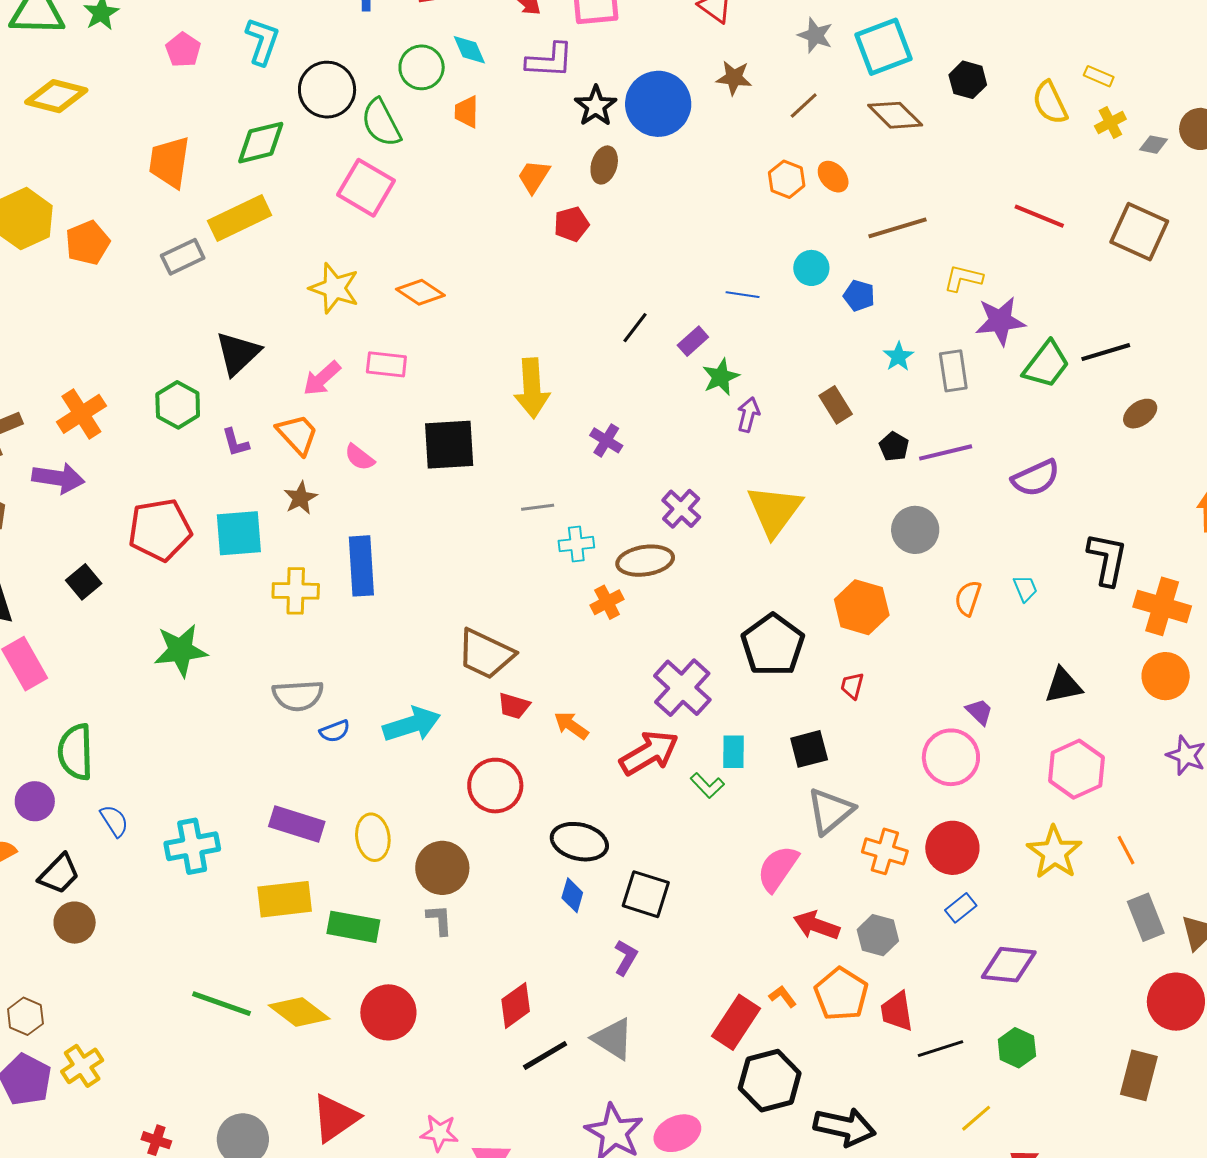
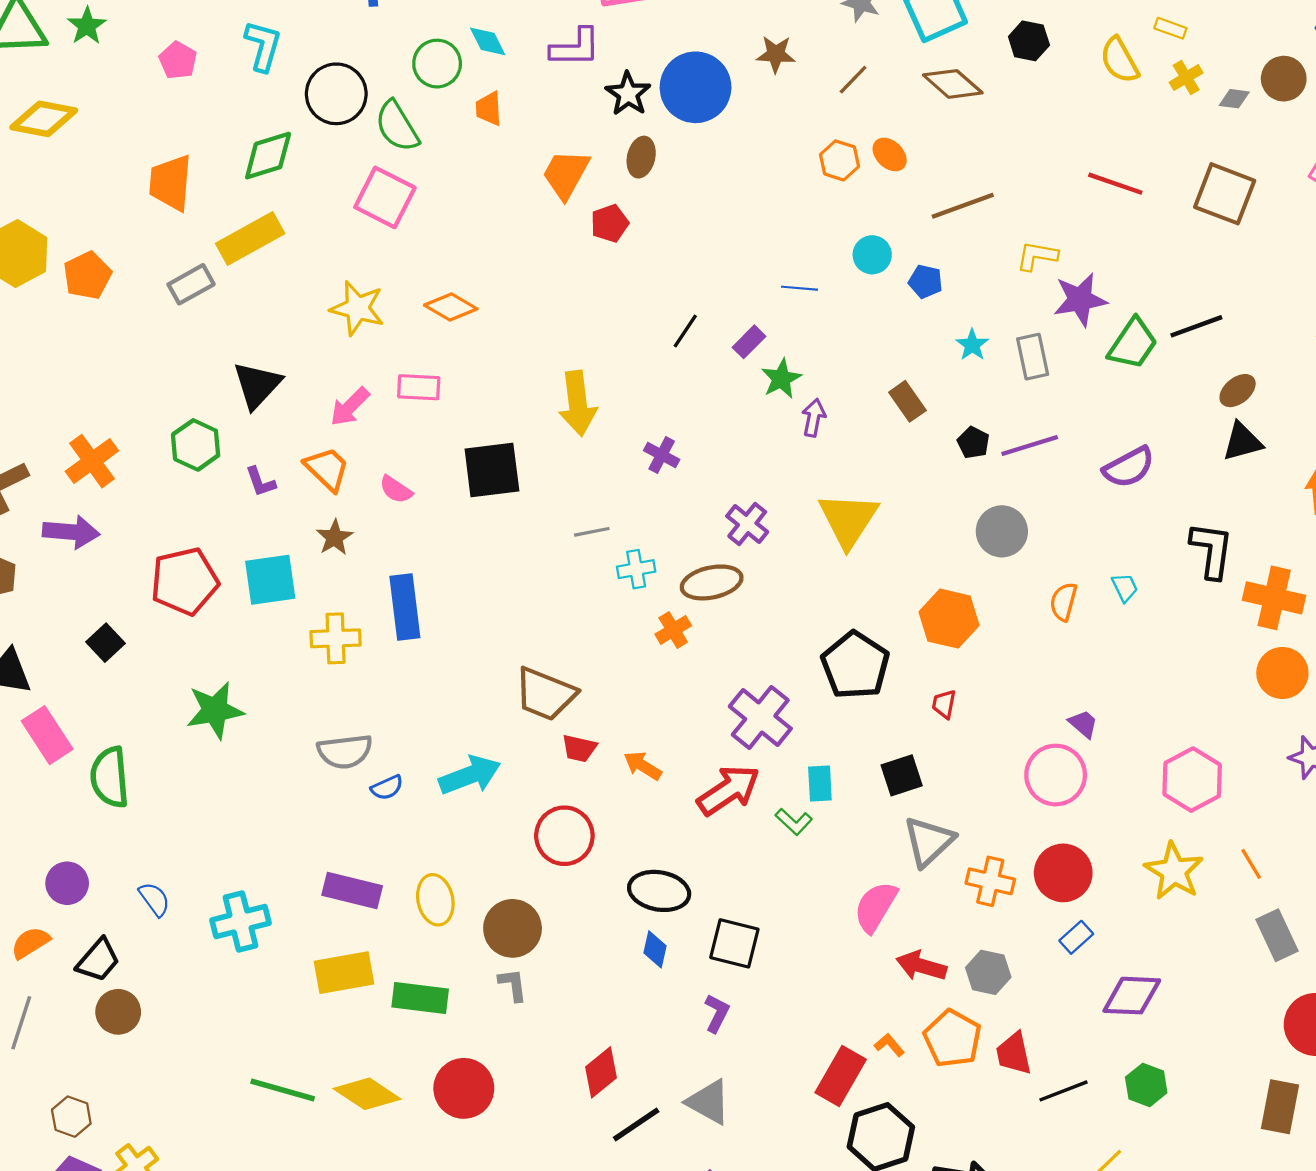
orange trapezoid: (534, 176) -> (566, 174), size x1.4
black triangle: (1063, 686) -> (1242, 442), moved
green semicircle: (76, 752) -> (110, 777), moved

